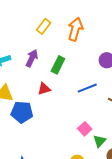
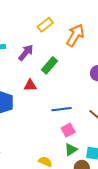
blue line: (87, 88) -> (62, 109), moved
pink square: (85, 129) -> (68, 130), moved

